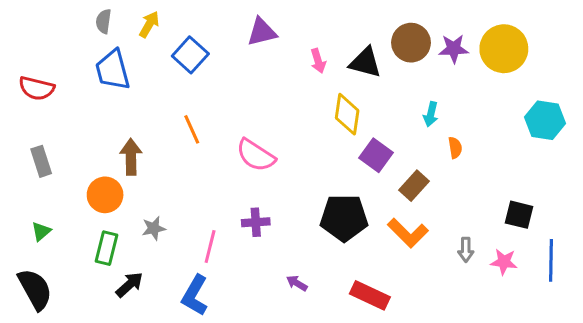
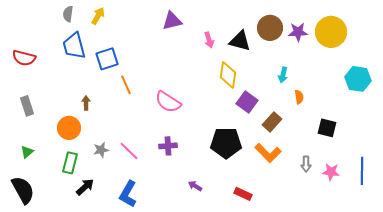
blue square: (190, 55) -> (107, 59), moved, turned 30
brown arrow: (131, 157) -> (86, 103), size x0.6
black square: (519, 215) -> (327, 128), moved
pink line: (210, 247) -> (129, 151), moved, turned -60
red rectangle: (370, 295) -> (243, 194), size x0.7

